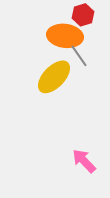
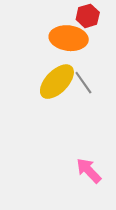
gray line: (79, 56) -> (83, 83), moved

